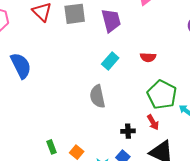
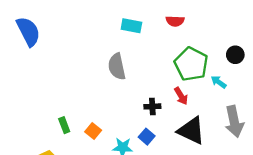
cyan rectangle: (110, 61) -> (131, 26), turned 60

